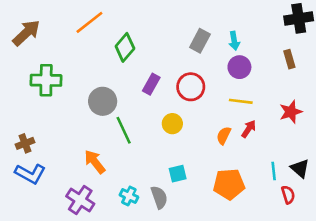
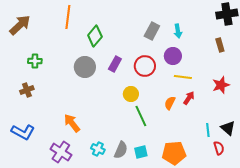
orange line: (89, 22) -> (68, 17), turned -45
purple circle: (239, 67) -> (173, 56), moved
green cross: (46, 80) -> (35, 61), size x0.6
gray circle: (103, 101) -> (85, 67), moved
green line: (124, 130) -> (141, 116), moved
brown cross: (25, 143) -> (27, 90), moved
cyan square: (178, 174) -> (141, 152), moved
orange pentagon: (229, 184) -> (174, 153), moved
gray semicircle: (159, 197) -> (121, 150), turned 42

